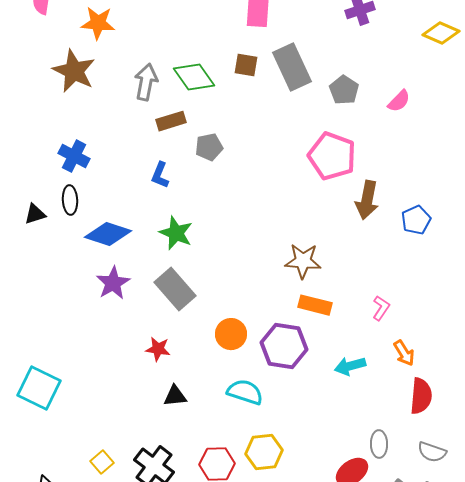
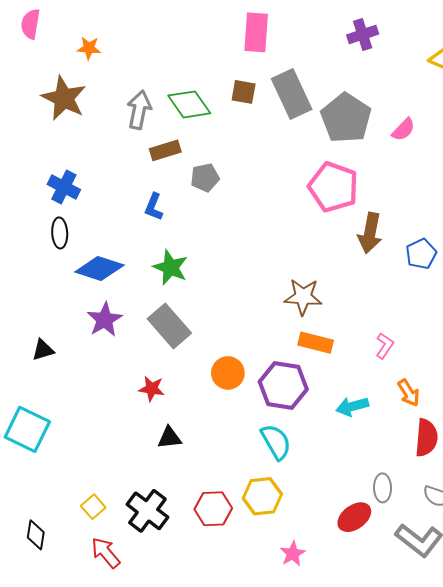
orange star: (98, 23) -> (89, 48), size x0.7
gray pentagon: (344, 90) -> (346, 118), size x1.6
black triangle: (35, 214) -> (43, 350), moved
cyan semicircle: (245, 392) -> (276, 442), moved, turned 42

